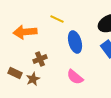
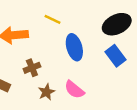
brown star: (33, 79) -> (46, 92), moved

